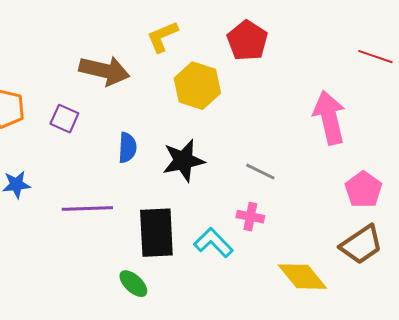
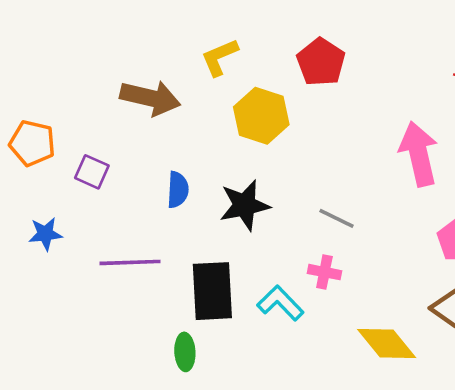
purple square: (64, 119) -> (92, 172), moved
green ellipse: (133, 284) -> (185, 352), turned 44

